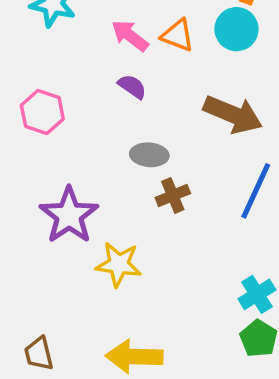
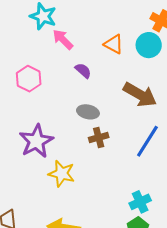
pink arrow: (130, 36) -> (63, 39), moved

